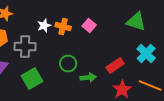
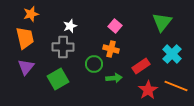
green triangle: (136, 22) -> (162, 22), turned 50
orange cross: (63, 27) -> (111, 49), moved
gray cross: (25, 47) -> (63, 47), moved

